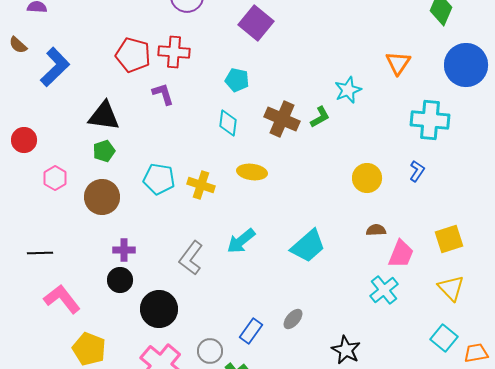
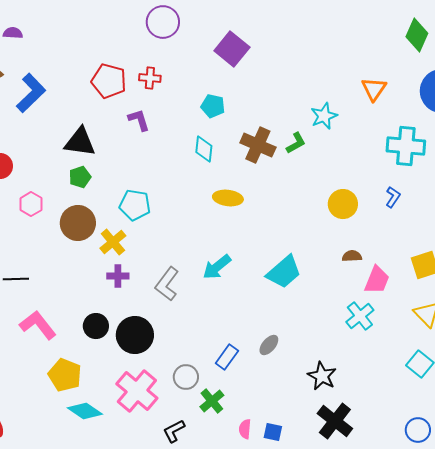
red cross: (174, 52) -> (150, 78), size x0.7
yellow cross: (201, 185) -> (113, 242), moved, turned 32
purple cross: (124, 250) -> (118, 276), moved
black circle: (120, 280) -> (96, 326), moved

